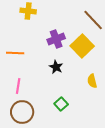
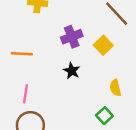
yellow square: (82, 46) -> (103, 45), size x0.7
green square: (61, 104) -> (104, 116), moved

